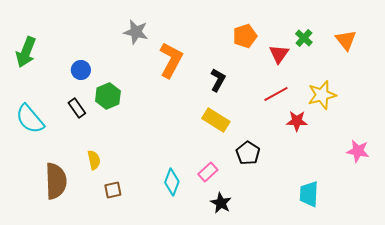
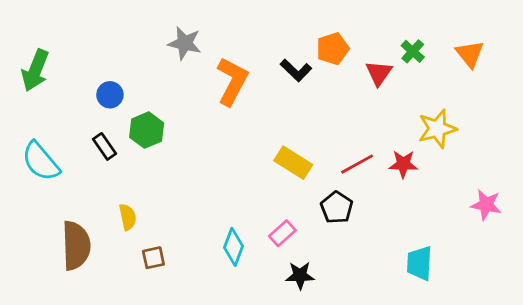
black L-shape: (218, 80) -> (296, 70), moved, turned 105
red line: (276, 94) -> (357, 164), moved
black star: (221, 203) -> (300, 275), turned -30

